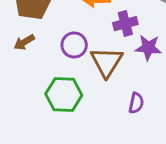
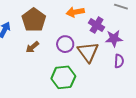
purple cross: (125, 24) -> (97, 25), turned -35
purple semicircle: (136, 103) -> (119, 61), moved

